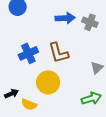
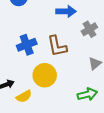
gray cross: (90, 22) -> (89, 29), moved, turned 35
yellow semicircle: (29, 104) -> (24, 96), turned -56

